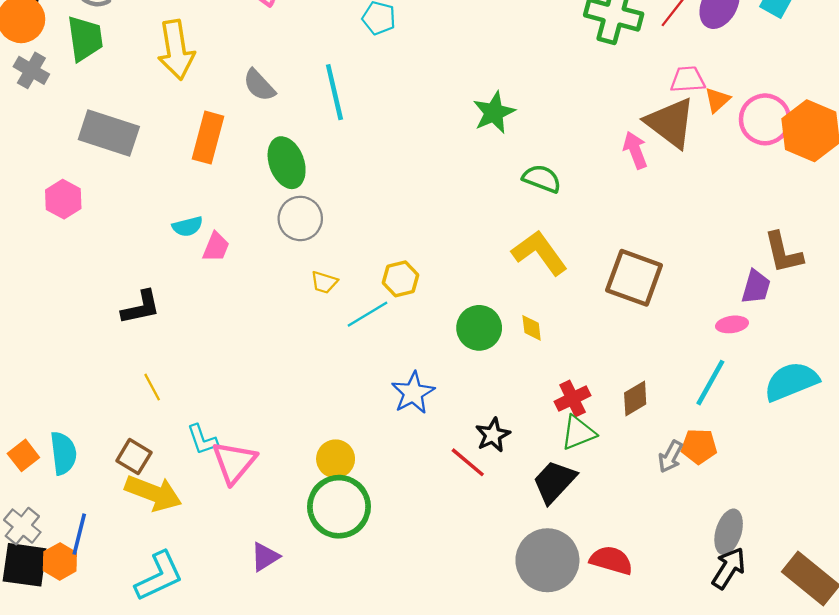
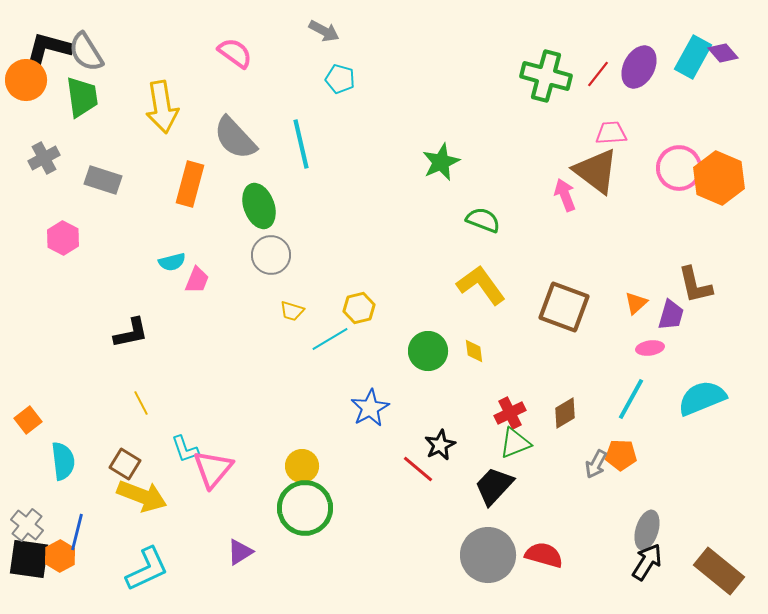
gray cross: (31, 70) -> (44, 158), moved, turned 32
gray semicircle: (259, 85) -> (235, 138), size x1.5
orange triangle: (717, 100) -> (636, 303), moved
gray rectangle: (109, 133) -> (103, 180), size x0.7
orange square: (23, 455) -> (28, 420), moved

